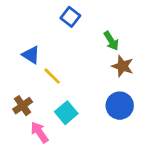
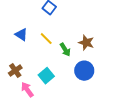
green arrow: (111, 41) -> (65, 50), moved
yellow line: (52, 76) -> (46, 39), moved

